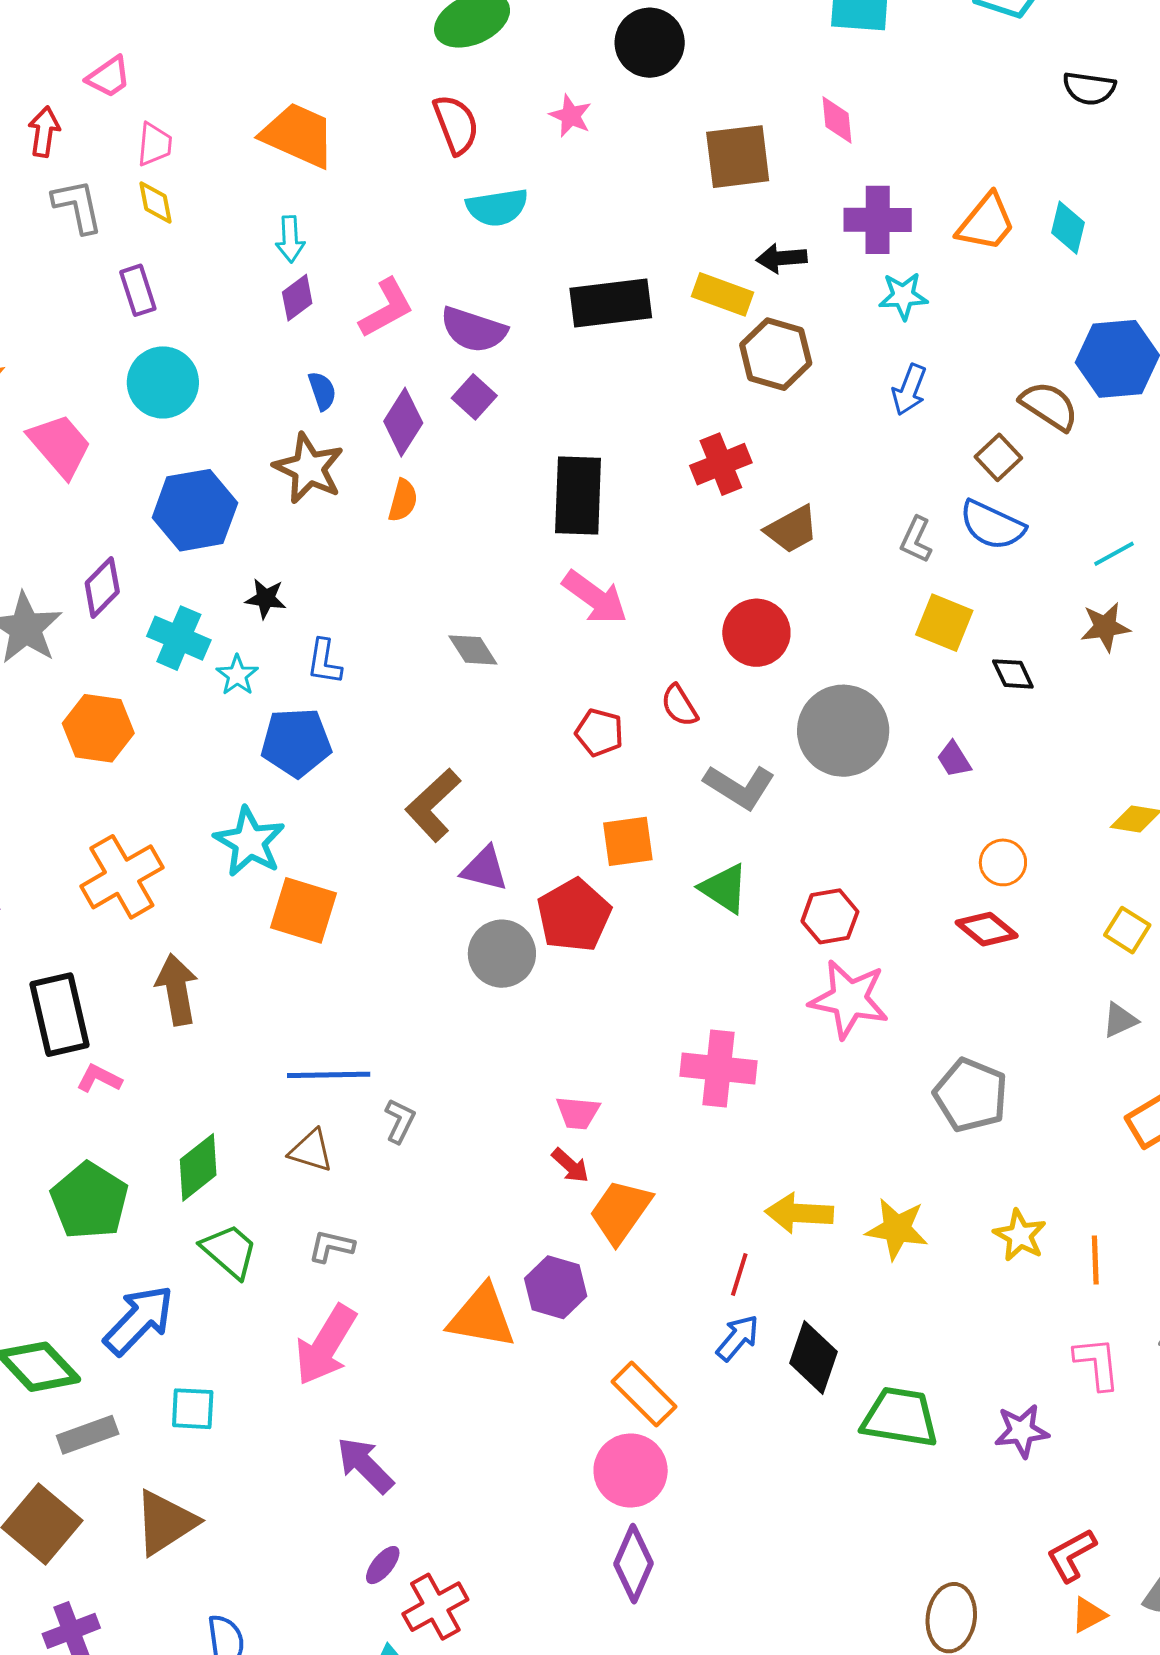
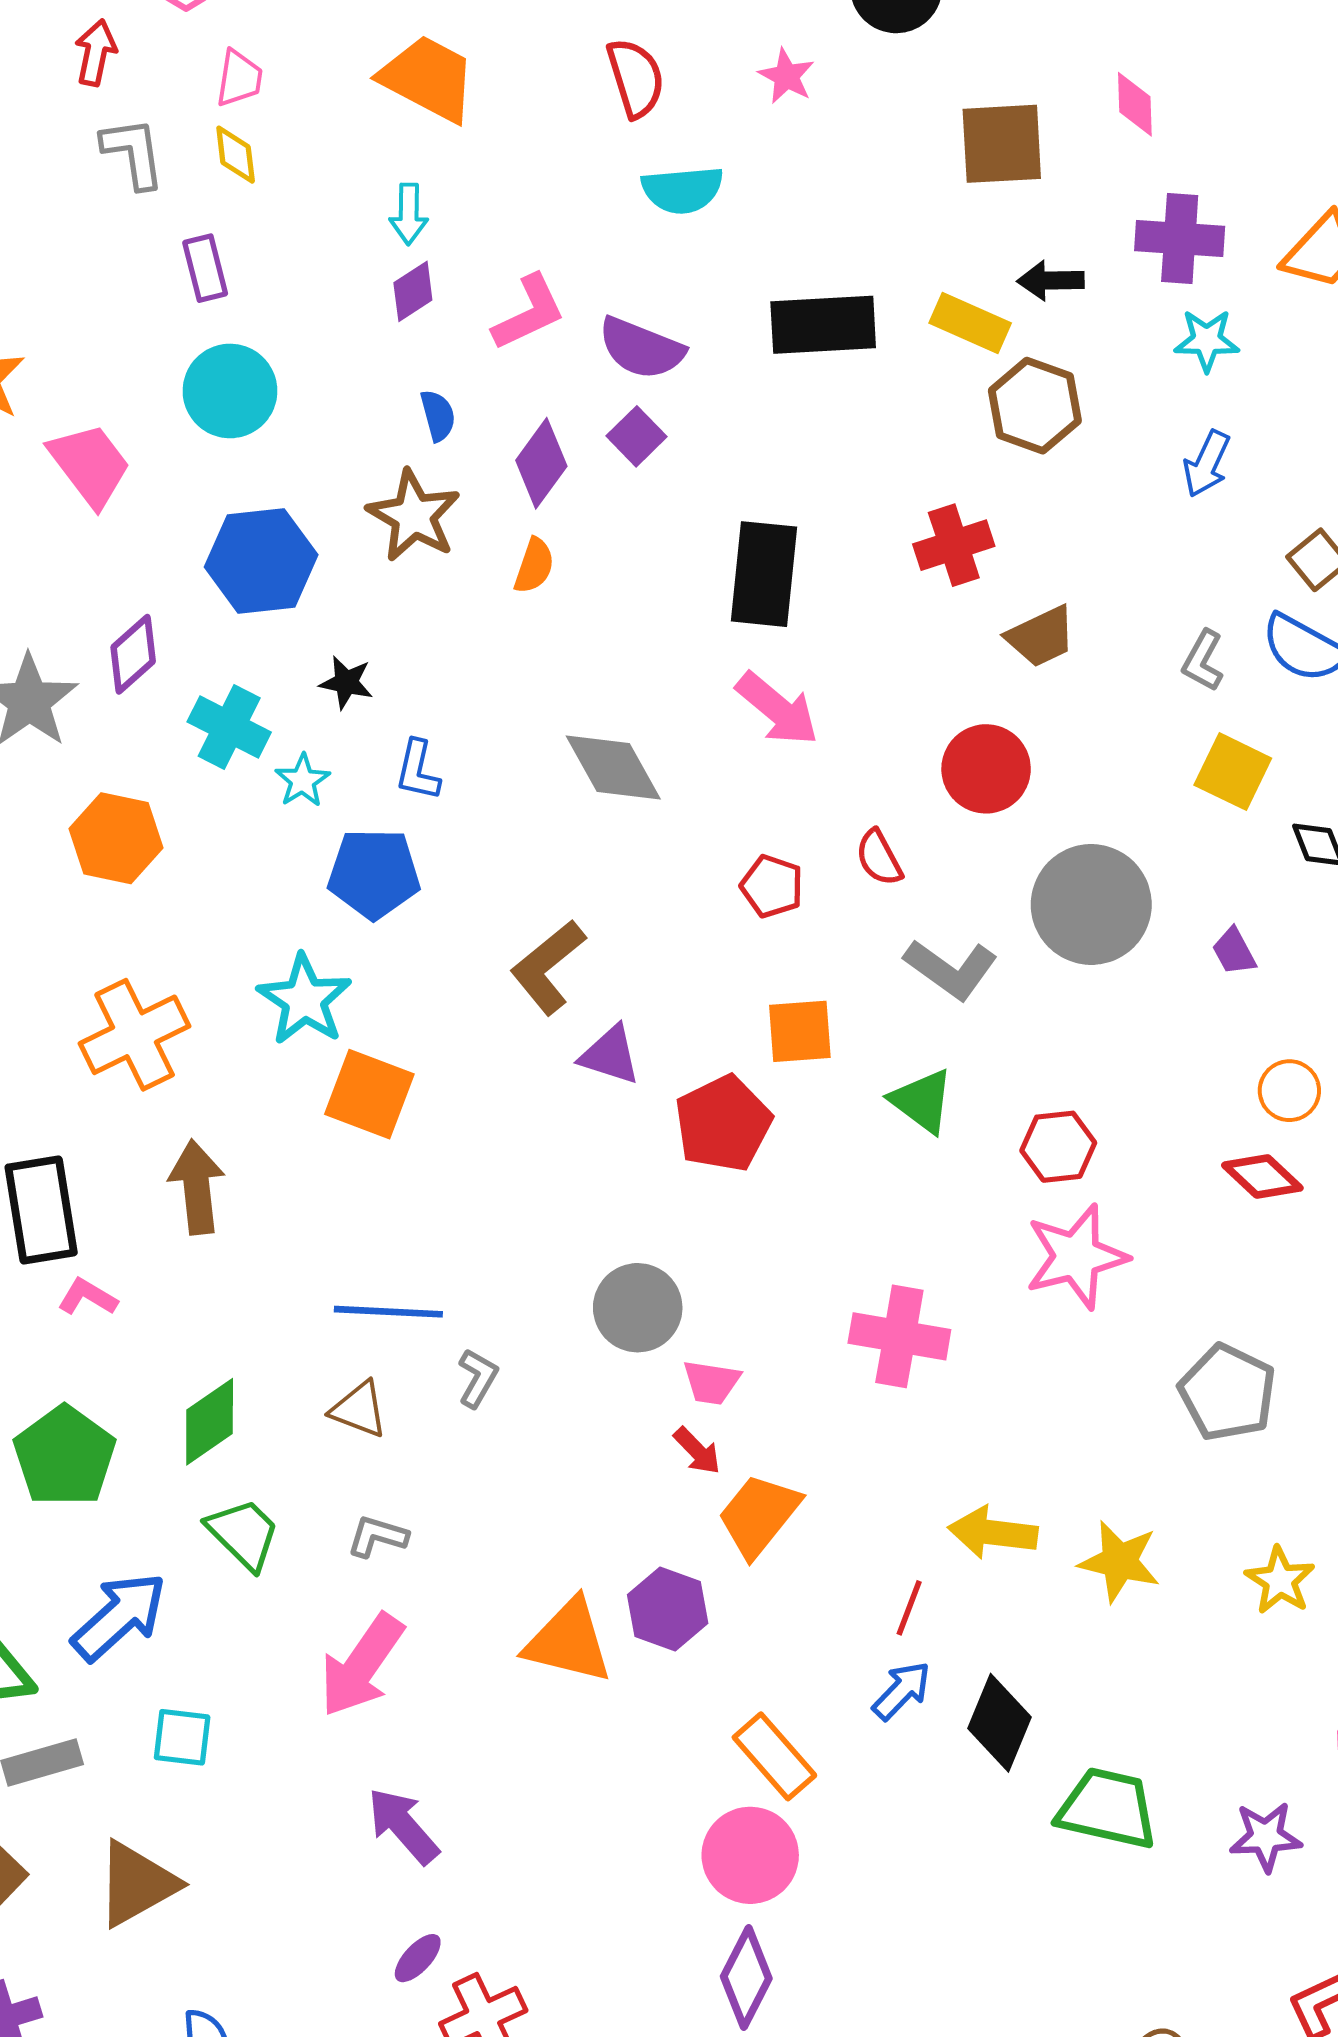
gray diamond: (473, 650) -> (613, 767), size x1.5
gray circle: (502, 954) -> (638, 1308), moved
pink star: (849, 999) -> (1076, 1257), turned -30

